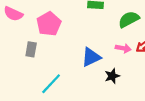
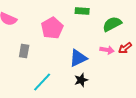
pink pentagon: (49, 24) -> (52, 28), moved
black star: (112, 76) -> (81, 80), moved

